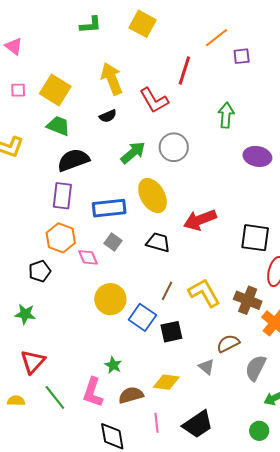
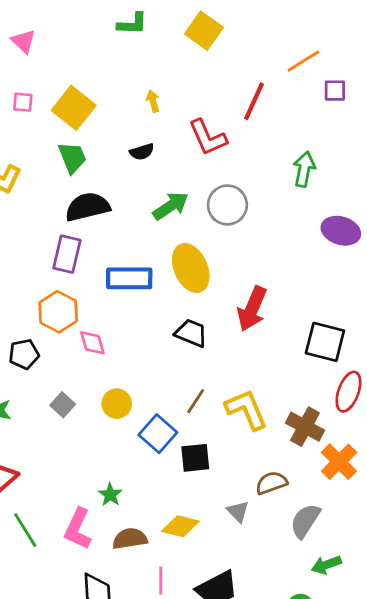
yellow arrow: (112, 79) -> (153, 101), size x0.5
green trapezoid: (58, 126) -> (72, 158), turned 40
red arrow: (200, 220) -> (252, 309), turned -52
gray square: (113, 242) -> (63, 405), moved
yellow circle: (110, 299) -> (117, 404), size x0.7

